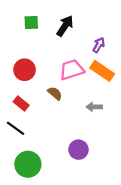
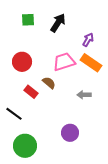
red rectangle: (21, 103) -> (31, 92), moved

